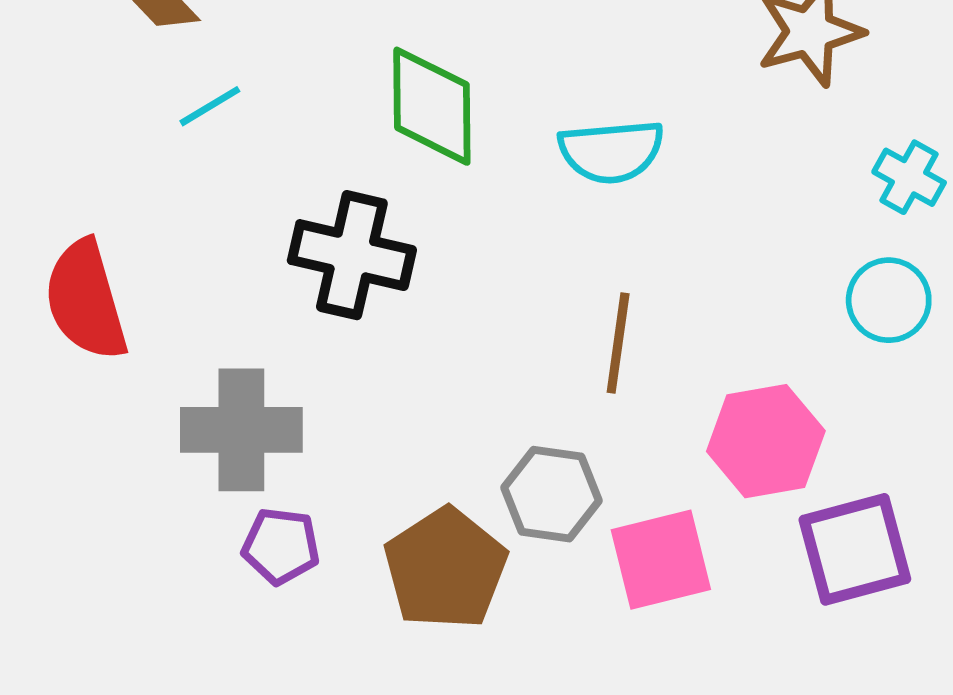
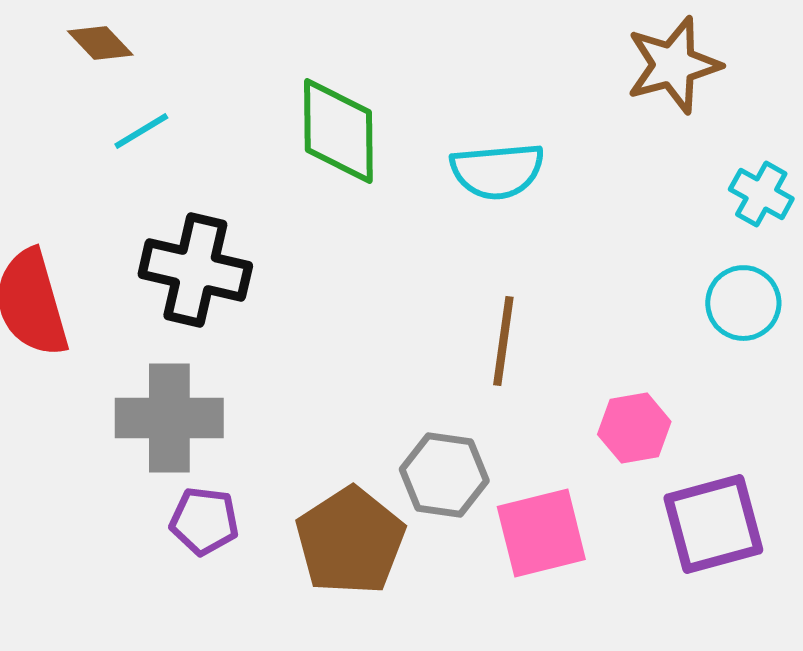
black cross: (352, 255) -> (195, 270), moved
pink hexagon: (766, 441) -> (634, 428), size x0.7

